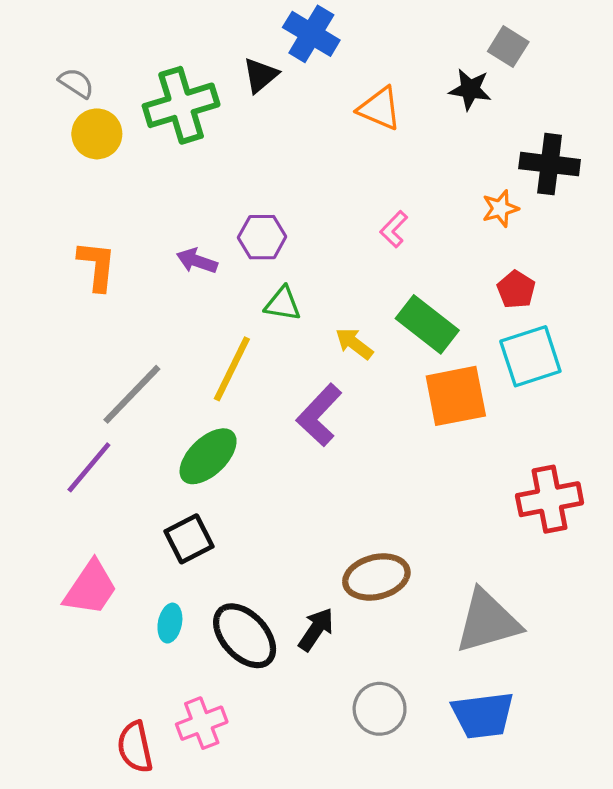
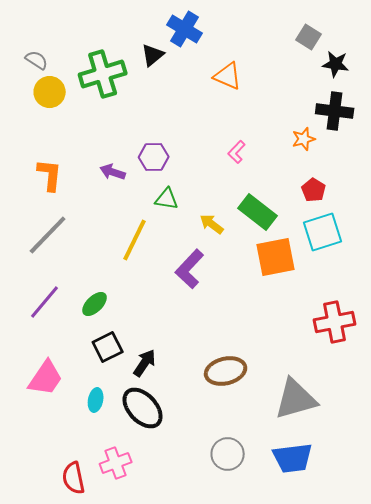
black star: (470, 89) -> (336, 64), moved
gray line: (132, 394) -> (48, 235), moved
green ellipse: (208, 456) -> (95, 304), moved, size x0.7
black arrow: (316, 629) -> (145, 363), moved

